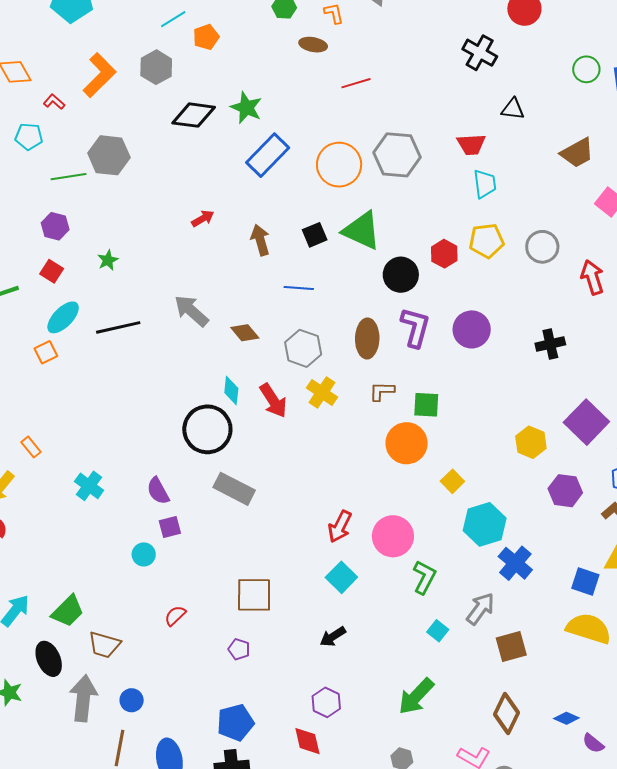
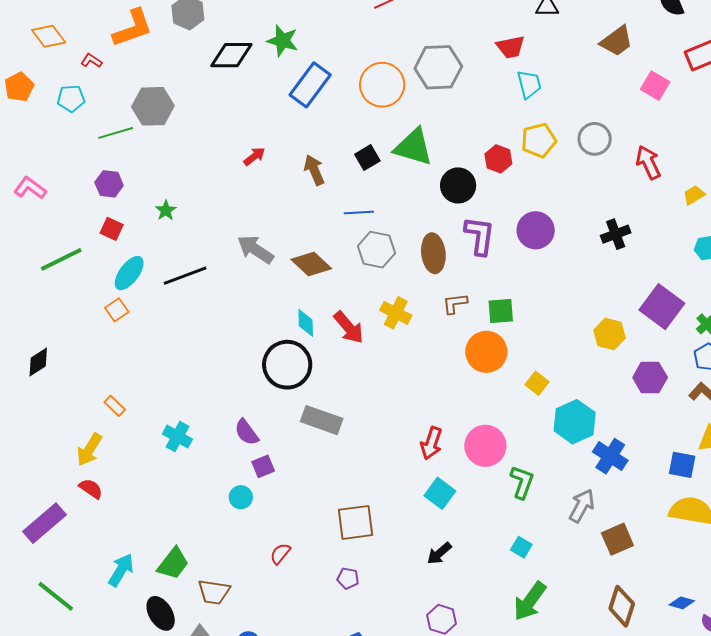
orange L-shape: (99, 75) -> (133, 28), turned 33
brown diamond: (245, 333) -> (311, 264), size x1.4
gray hexagon: (303, 348) -> (376, 250), moved
cyan square: (438, 631) -> (521, 547), moved

